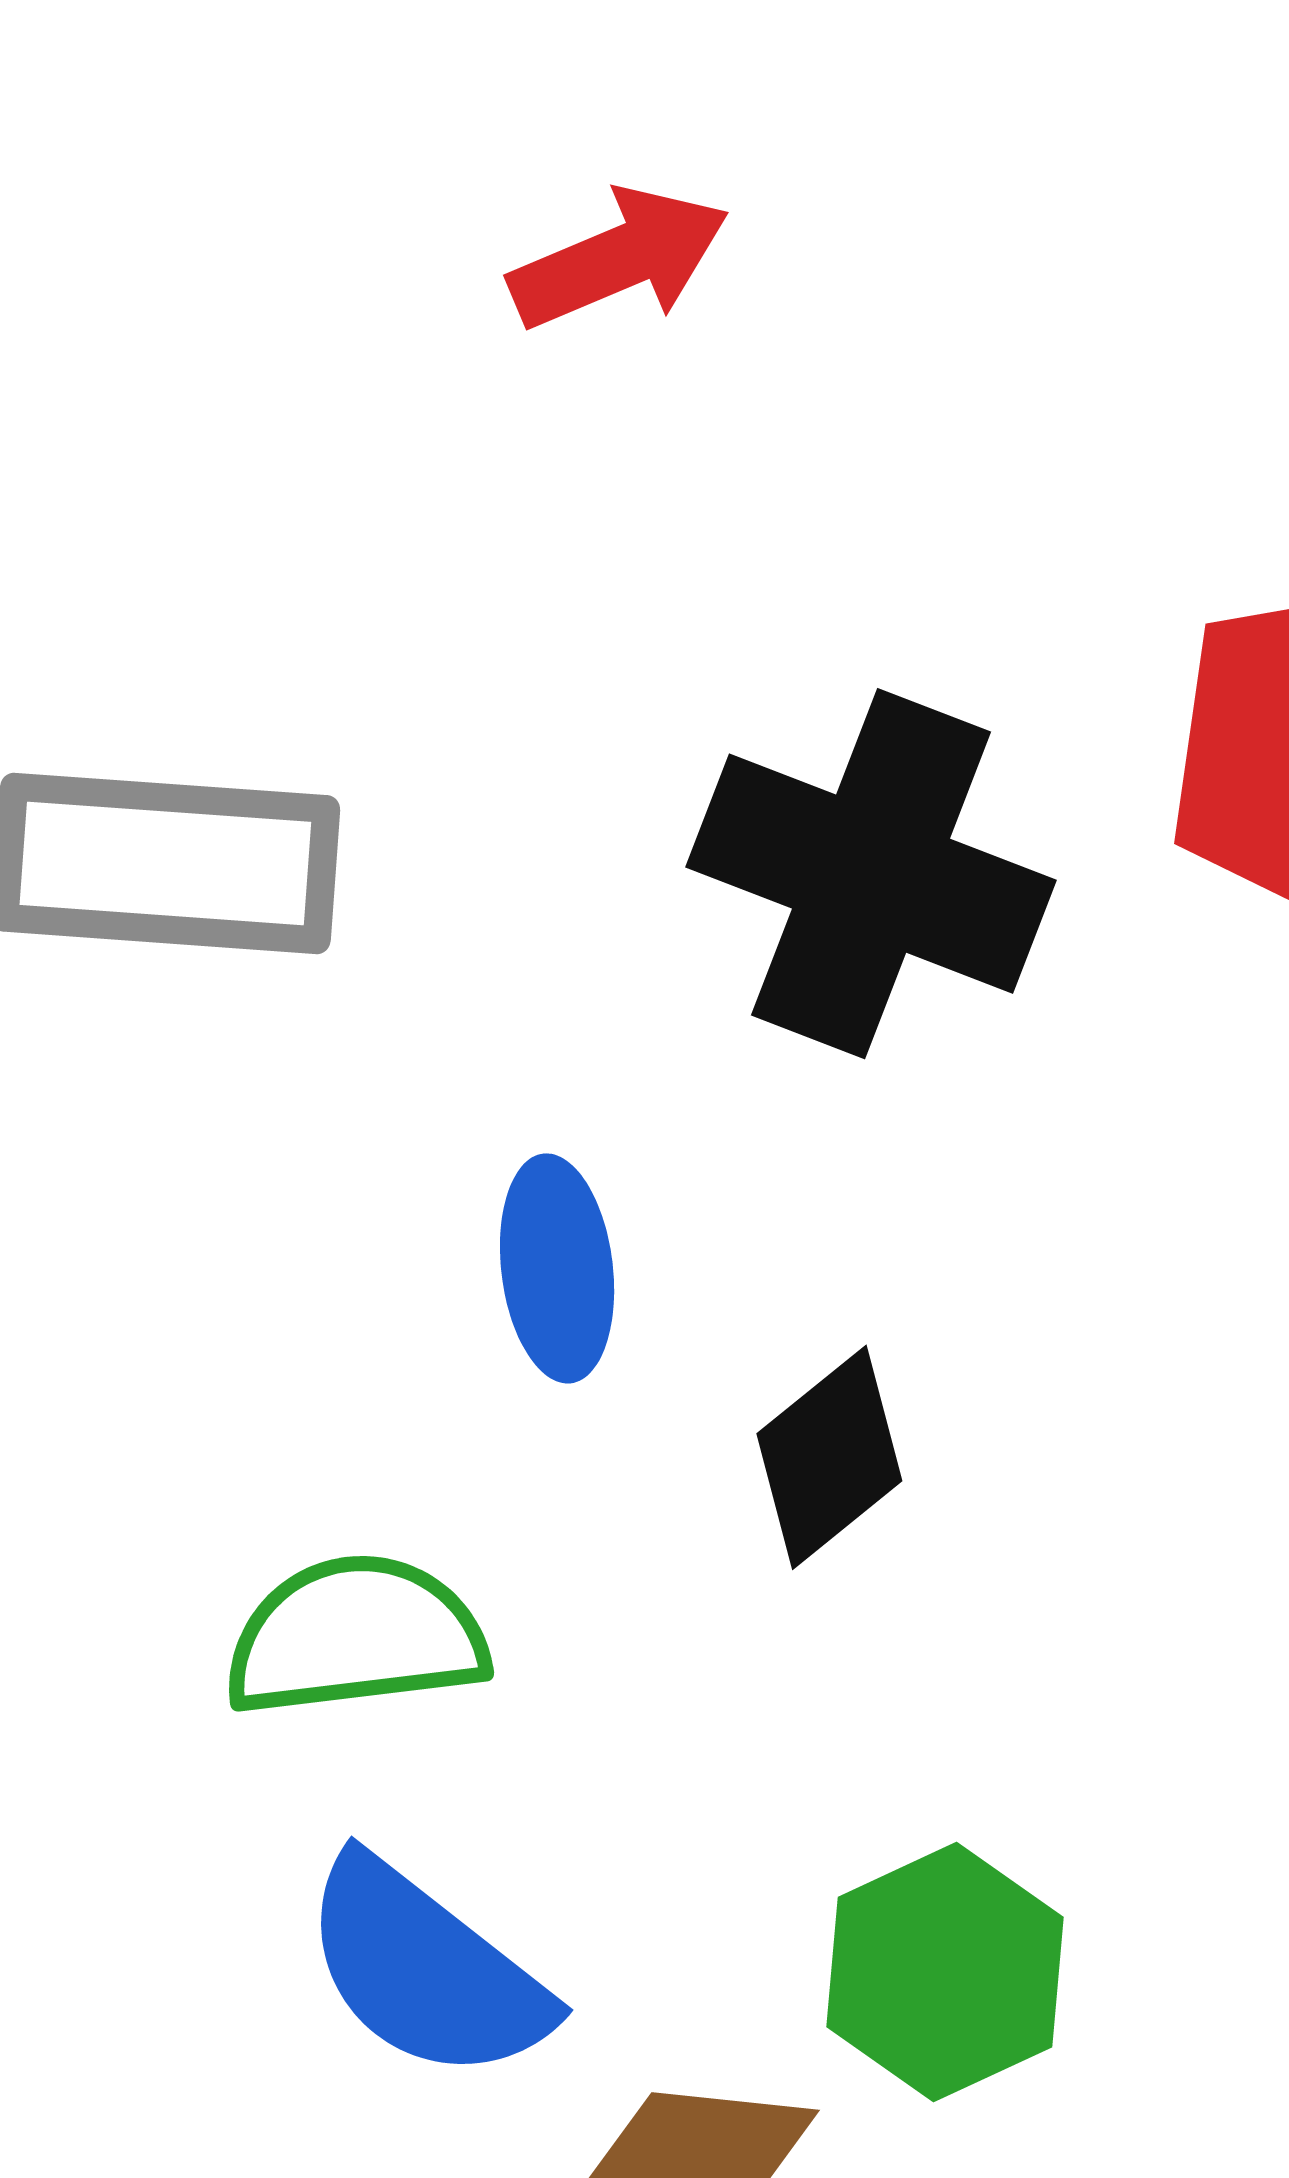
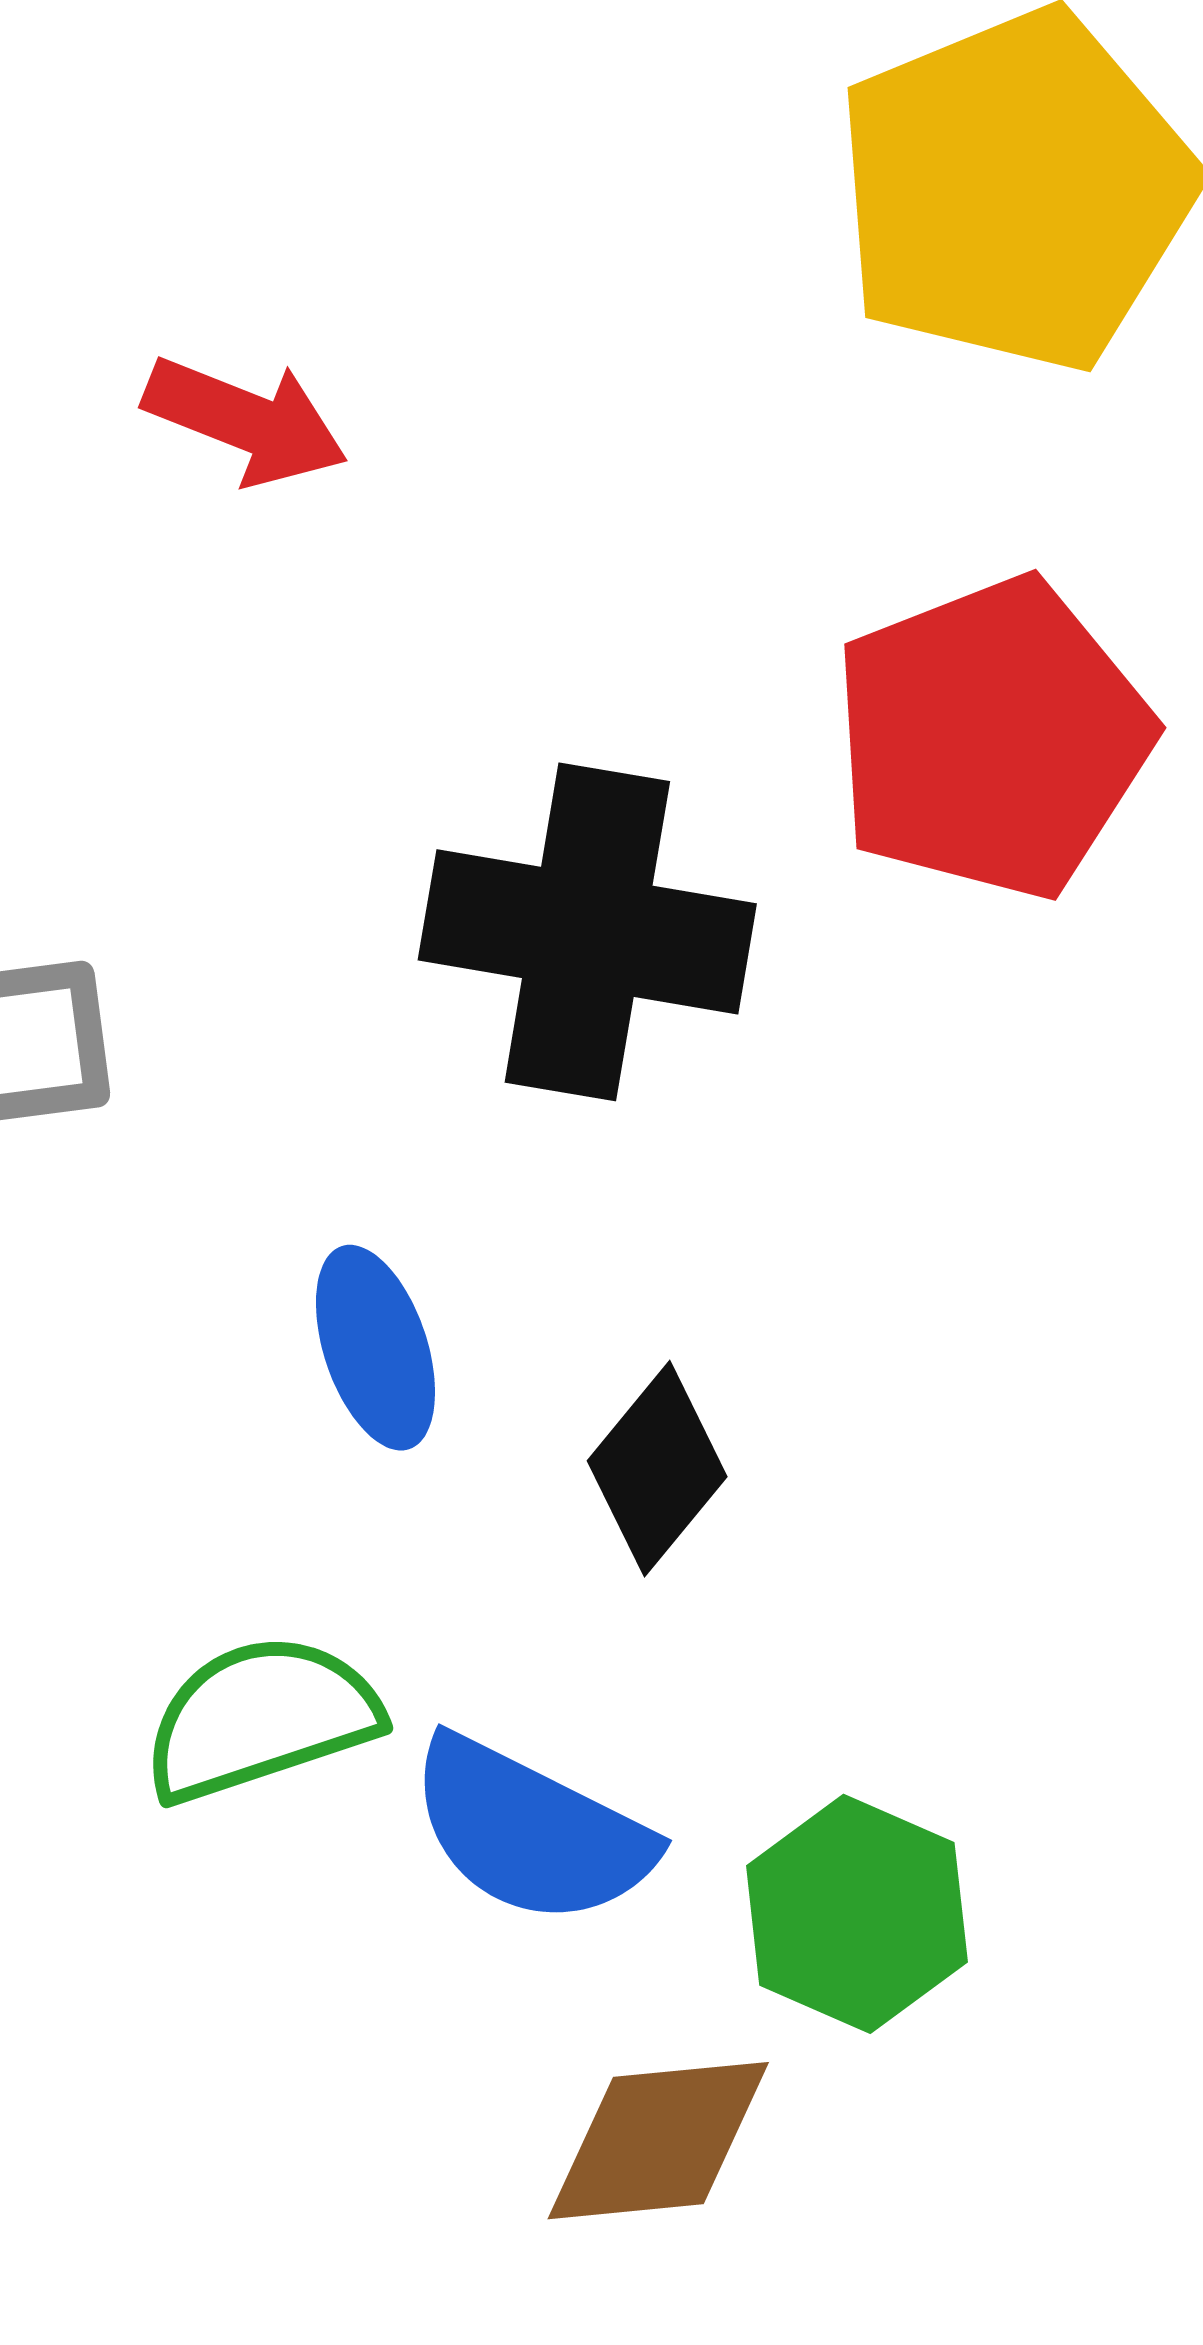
red arrow: (619, 259) -> (246, 421), turned 56
blue semicircle: (426, 1970) -> (531, 1831), moved

